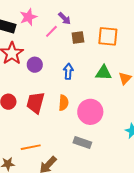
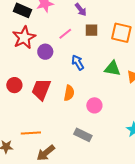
pink line: (51, 31) -> (65, 34), moved
blue arrow: (68, 71) -> (78, 62), turned -42
pink circle: (90, 112) -> (94, 105), size x0.6

